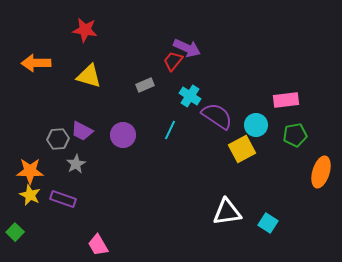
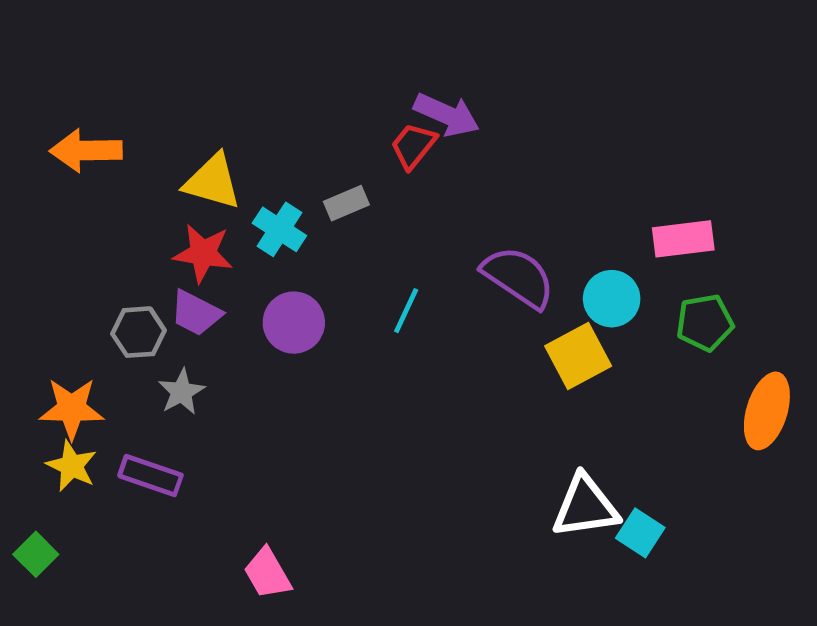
red star: (85, 30) -> (203, 253), moved
cyan cross: (190, 96) -> (279, 229), moved
white triangle: (227, 212) -> (585, 507), moved
pink trapezoid: (98, 245) -> (268, 573), moved

